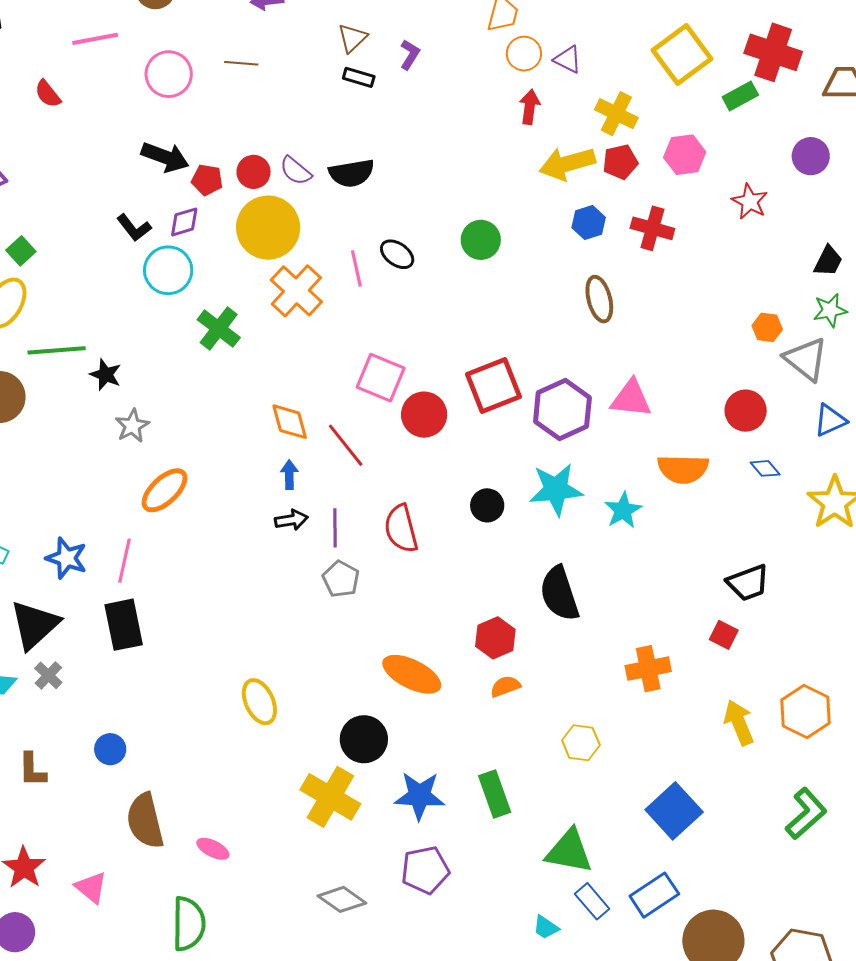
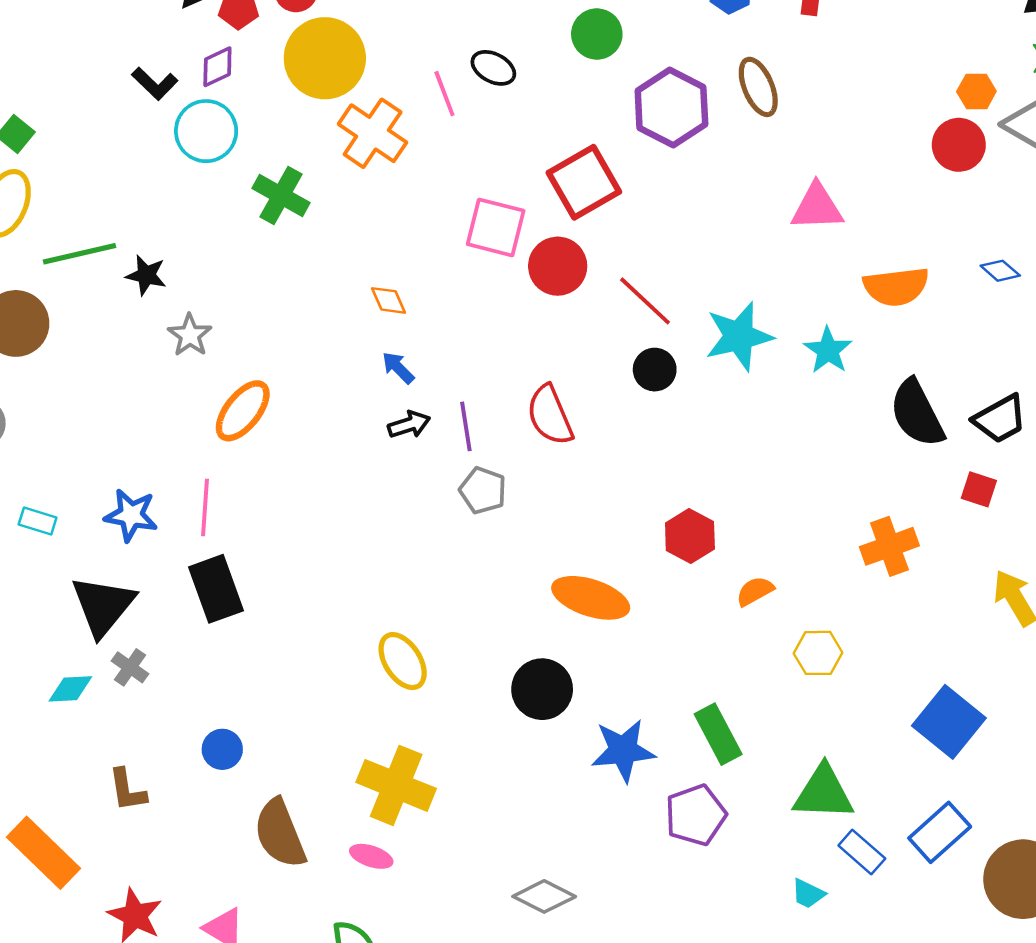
red square: (493, 386) -> (584, 182), moved
purple hexagon: (562, 410) -> (671, 107), moved
red circle: (746, 411) -> (959, 145), moved
orange diamond: (290, 422) -> (389, 300), size x0.7
red line: (346, 445) -> (645, 301), moved
blue arrow: (289, 475) -> (398, 368), turned -36
black semicircle: (559, 594) -> (917, 413), moved
orange semicircle: (505, 686) -> (755, 591), moved
yellow cross: (330, 797) -> (396, 785), moved
purple pentagon: (425, 870) -> (696, 815), moved

